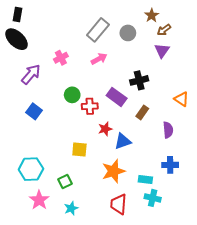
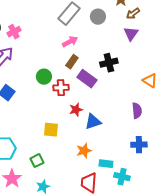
pink cross: (61, 58) -> (14, 32), moved
brown rectangle: (142, 112) -> (72, 62), moved
orange star: (113, 171) -> (84, 151), size x0.7
cyan rectangle: (145, 179) -> (106, 164), moved

